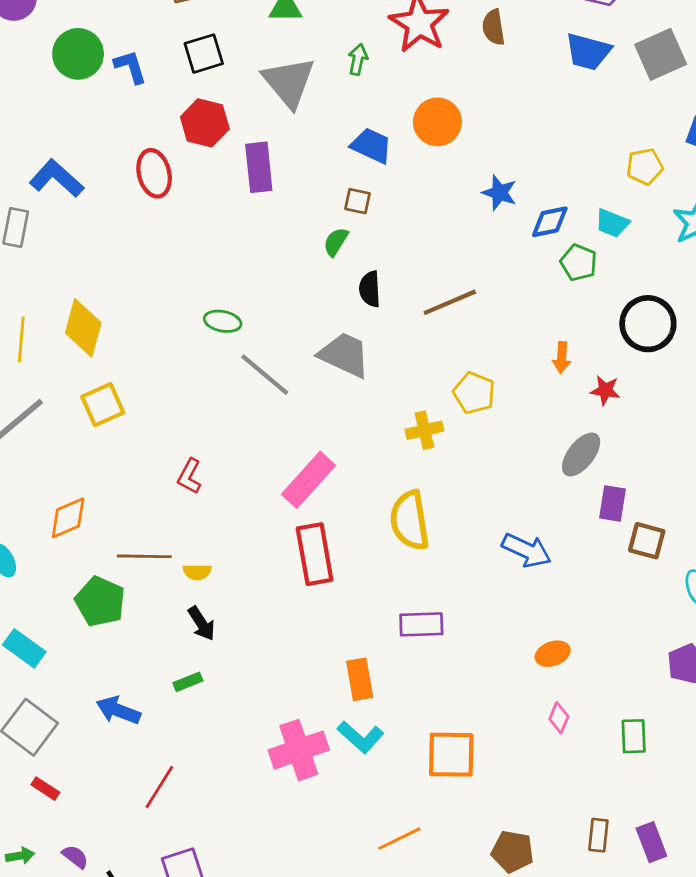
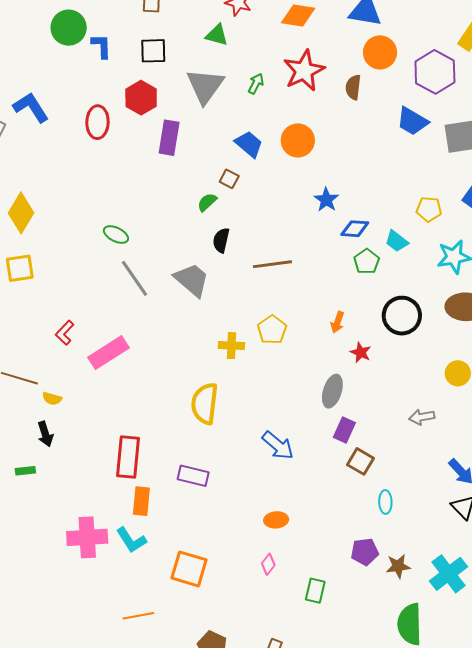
gray ellipse: (581, 454) -> (332, 391), turned -36
pink rectangle: (308, 480) -> (109, 353), moved
red rectangle: (315, 554) -> (128, 457), moved

